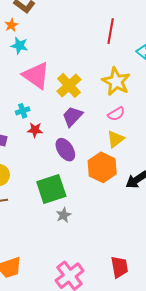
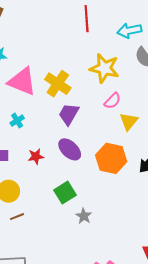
red star: (35, 130) -> (36, 156), moved
yellow triangle: (116, 139) -> (129, 121), moved
green square: (51, 189) -> (65, 193), size x0.7

